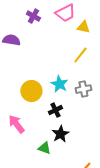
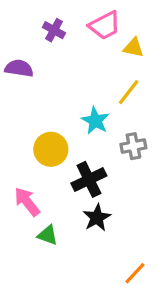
cyan star: (59, 84) -> (95, 121), moved
black cross: (55, 110) -> (89, 179), size x1.5
green triangle: (44, 148) -> (48, 235), moved

